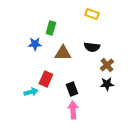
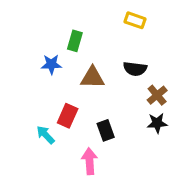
cyan arrow: (31, 92) -> (46, 135), turned -120
pink arrow: (73, 110) -> (90, 161), moved

